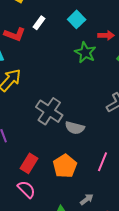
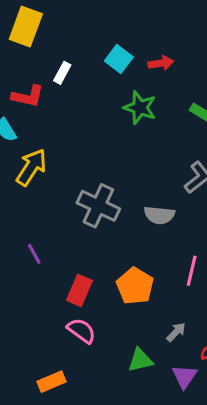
red arrow: (106, 35) -> (161, 63), moved
gray semicircle: (75, 128) -> (159, 215), moved

